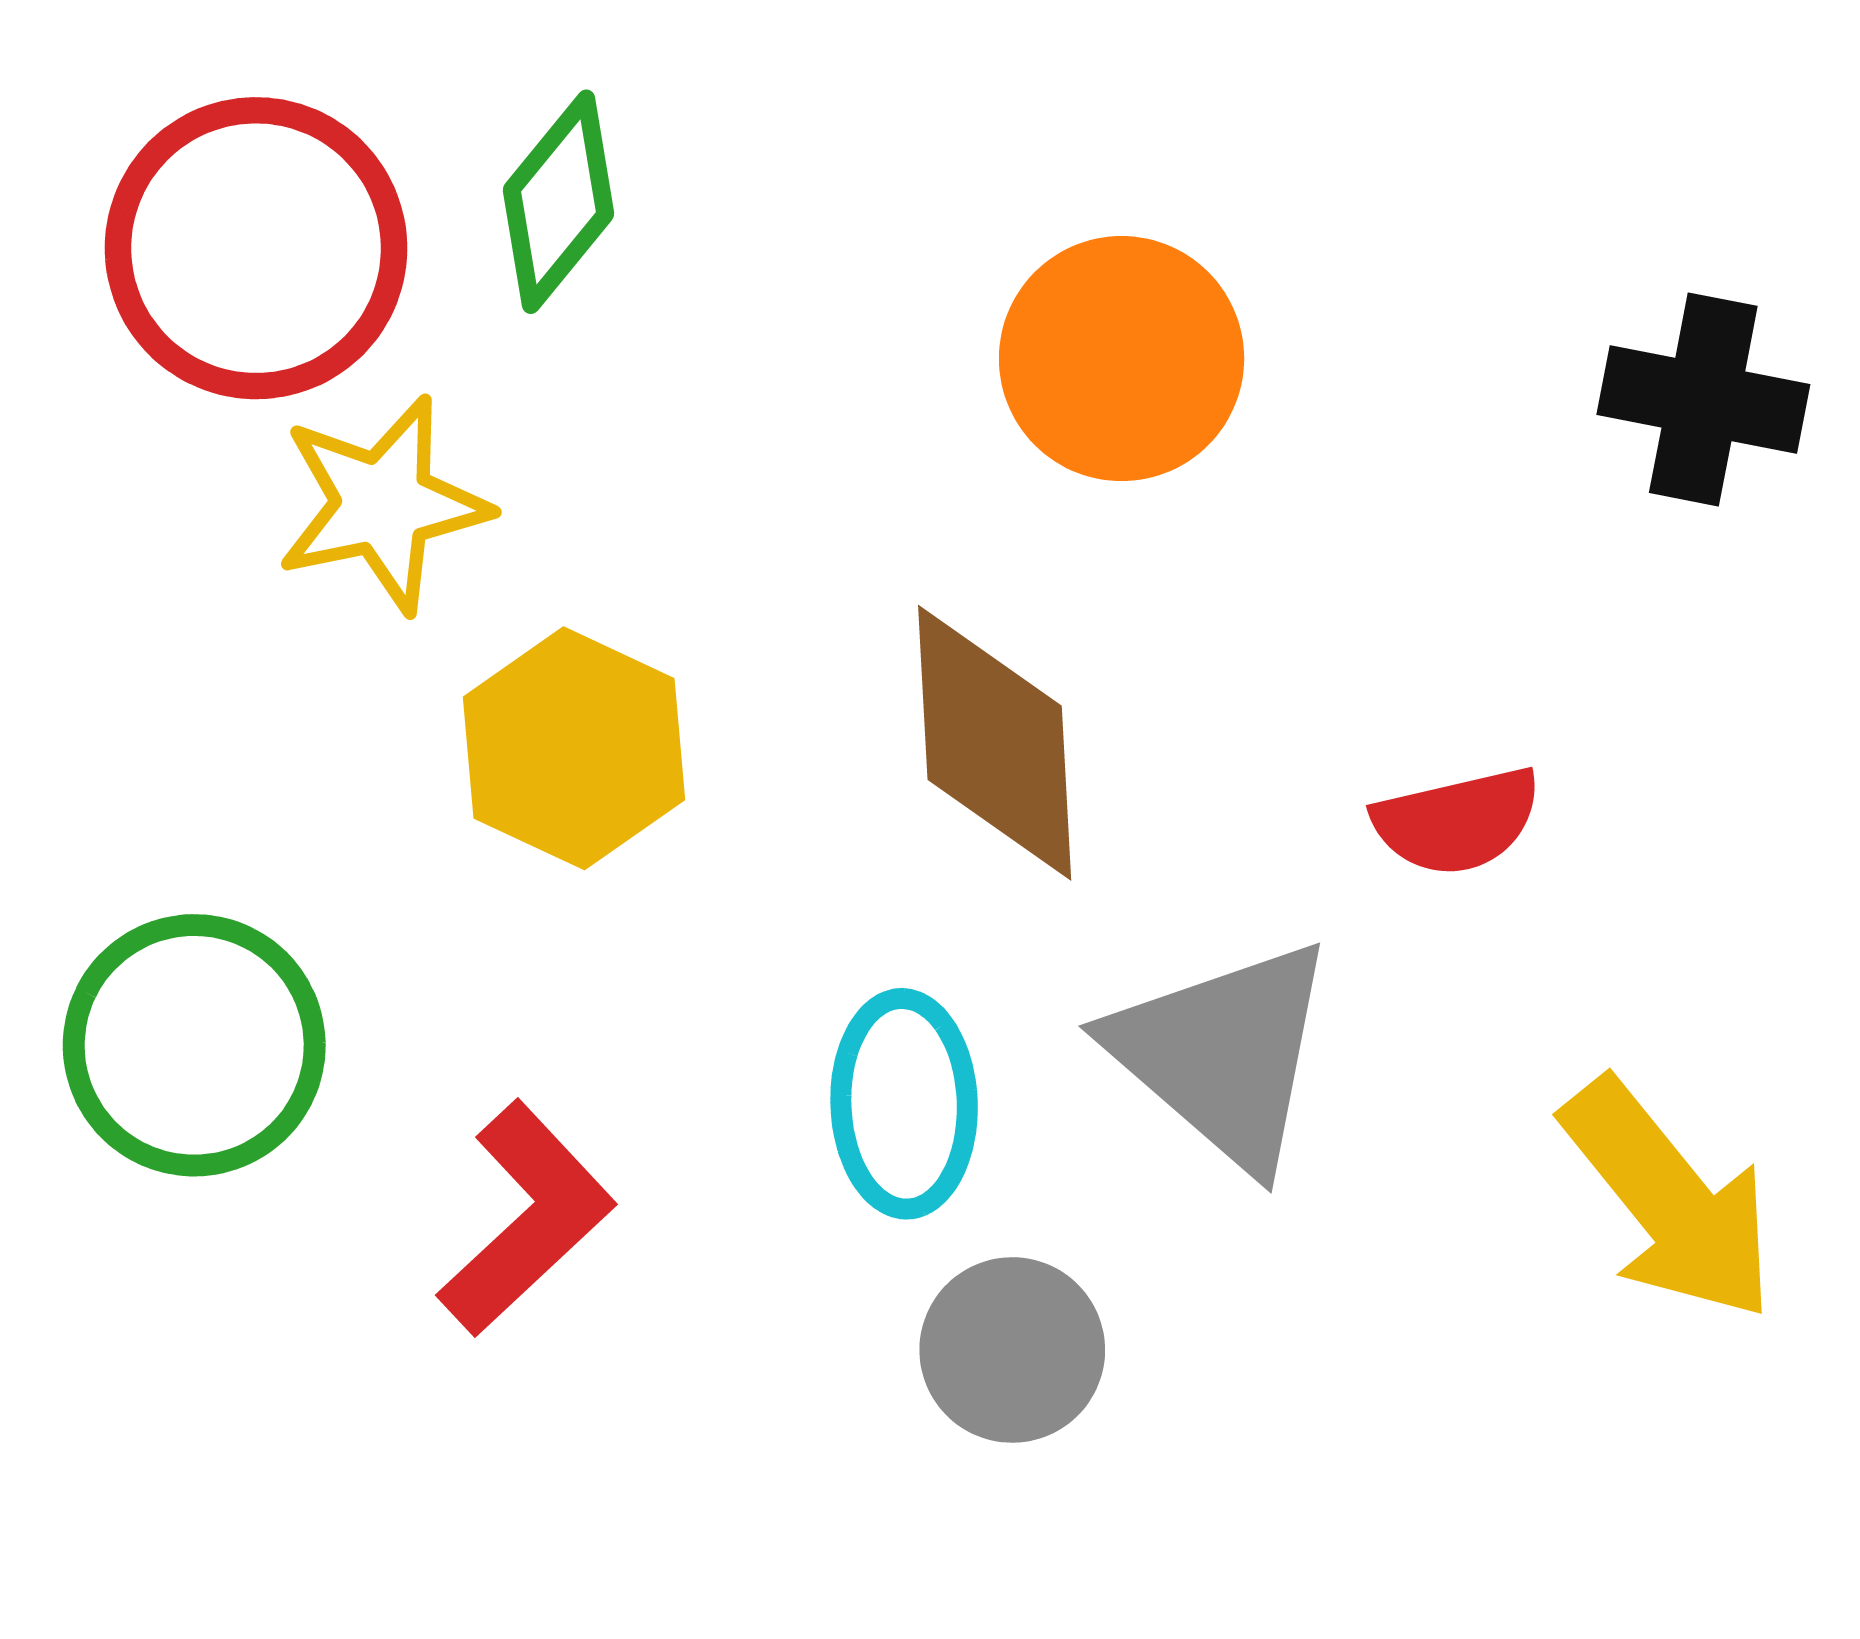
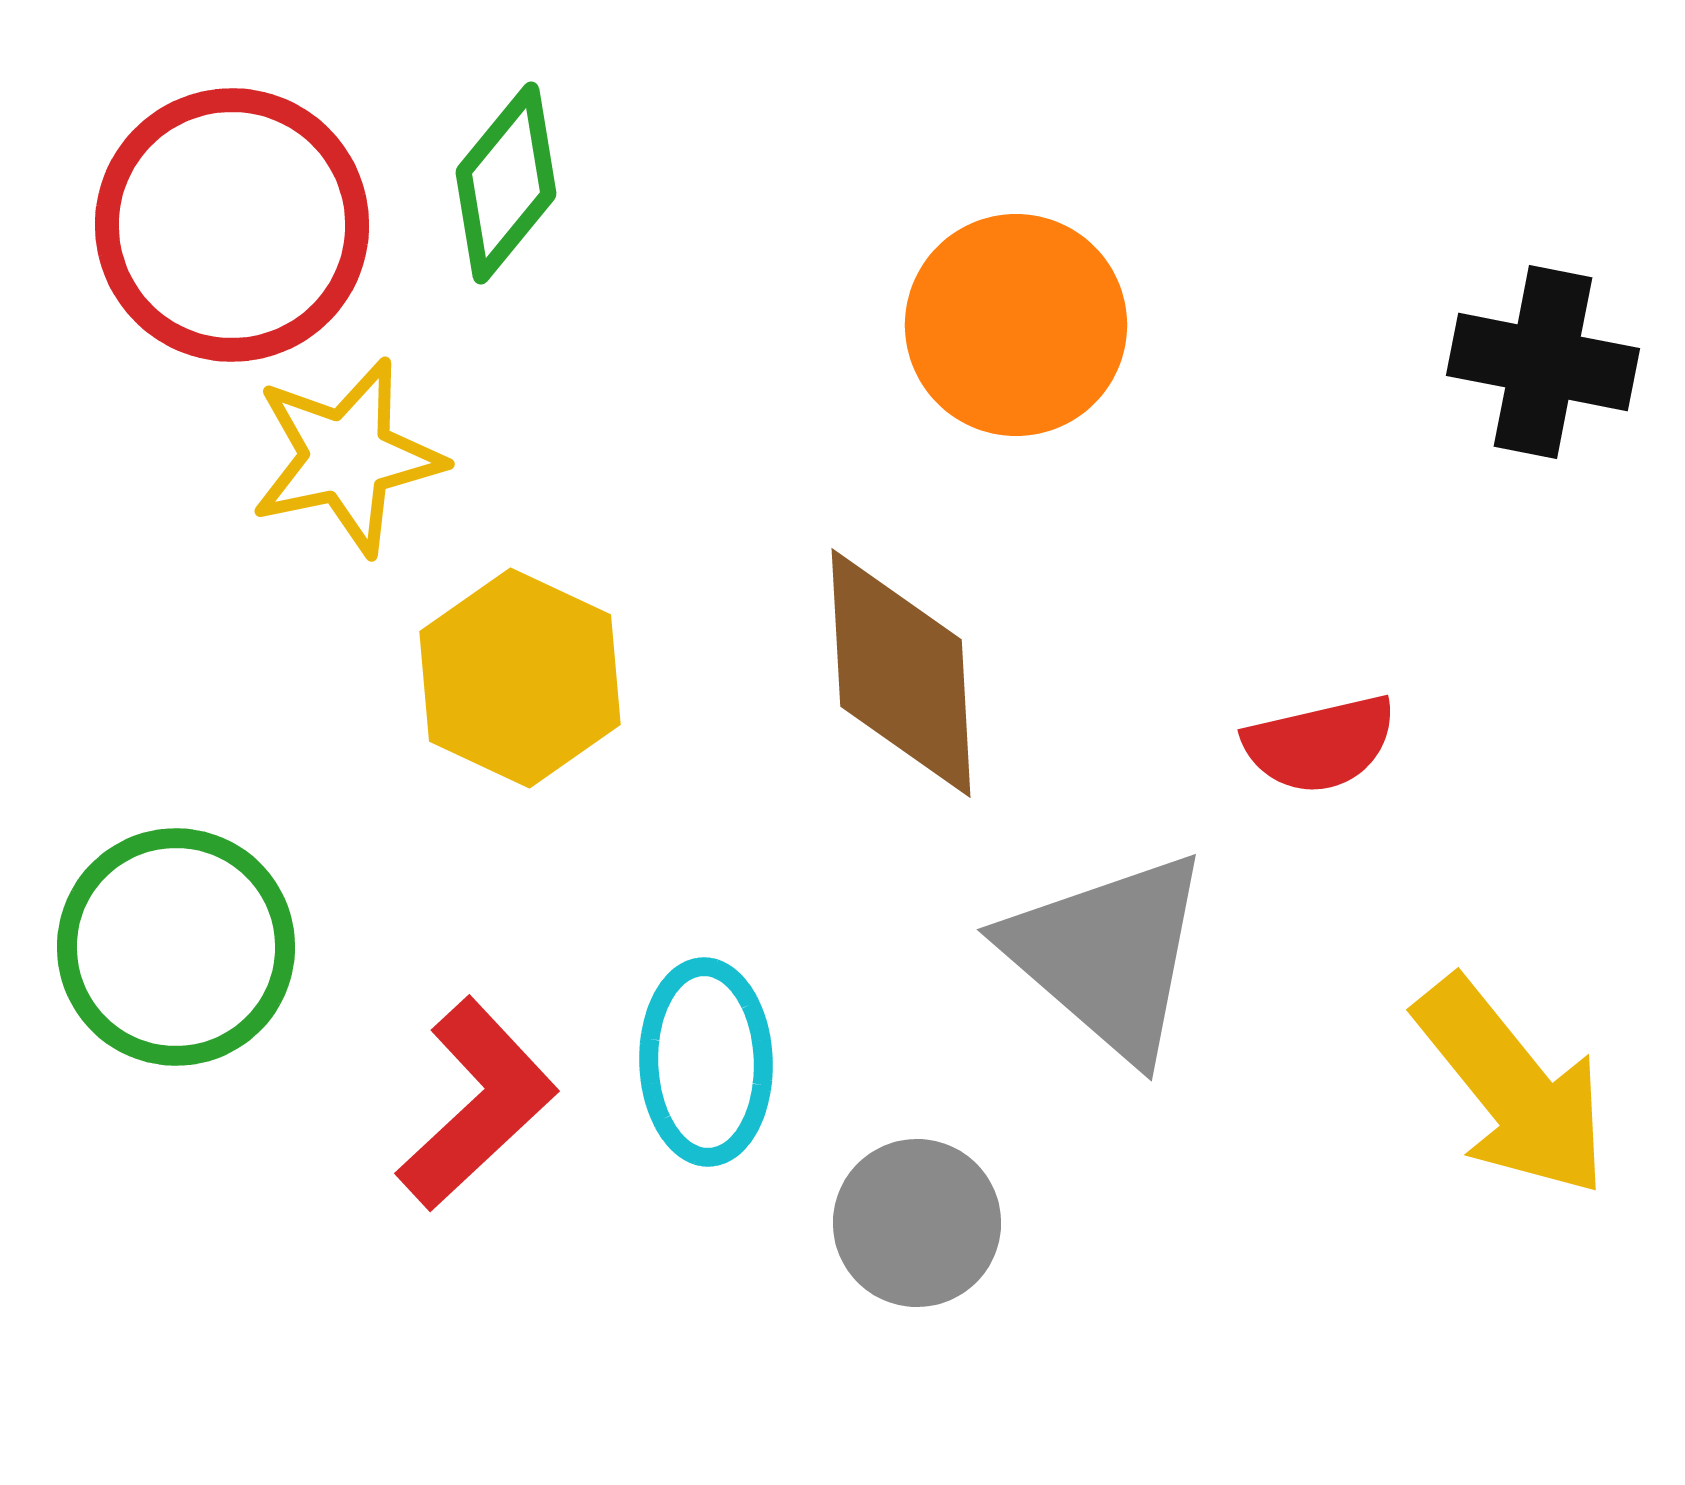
cyan ellipse: (904, 1104) -> (706, 1062), moved

